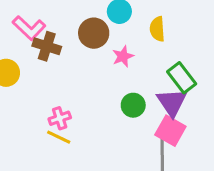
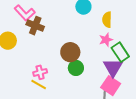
brown circle: (94, 33) -> (70, 52), moved
pink star: (123, 56) -> (106, 40), moved
green circle: (133, 105) -> (76, 68), moved

